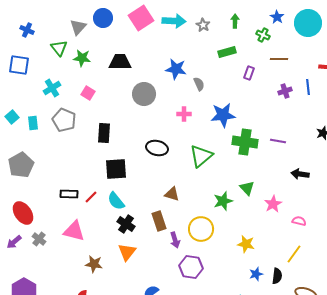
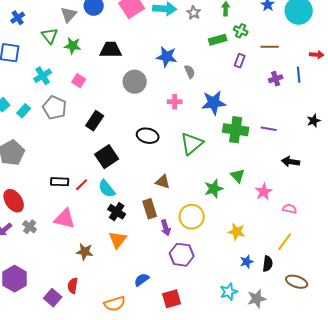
blue cross: (27, 30) -> (18, 18), turned 32
green cross: (263, 35) -> (241, 31), moved
cyan rectangle: (33, 123) -> (24, 111), turned 48
black rectangle: (104, 133) -> (95, 121), turned 30
black square: (116, 169) -> (107, 157), turned -30

